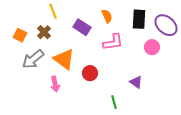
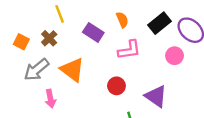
black rectangle: (139, 19) -> (159, 23), turned 48
red circle: (90, 73) -> (116, 86), moved
purple triangle: (136, 82) -> (156, 96), size x1.5
pink arrow: (55, 84) -> (50, 99), moved

